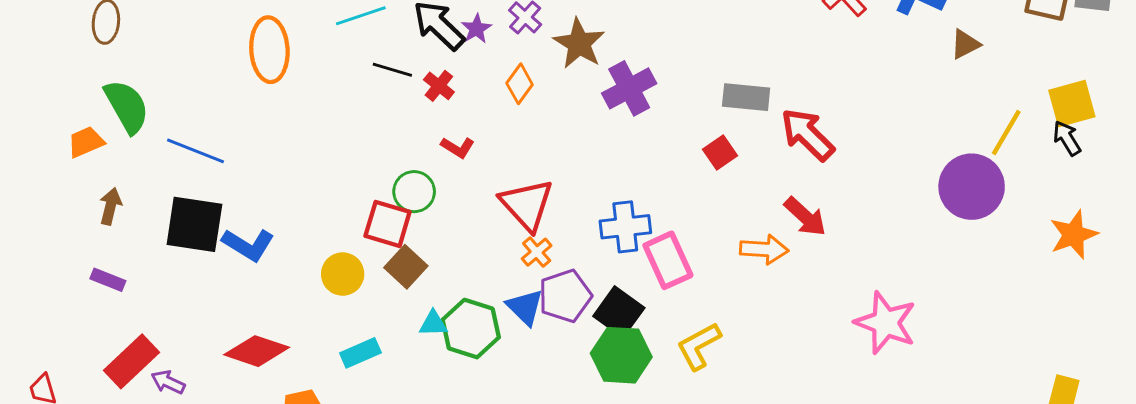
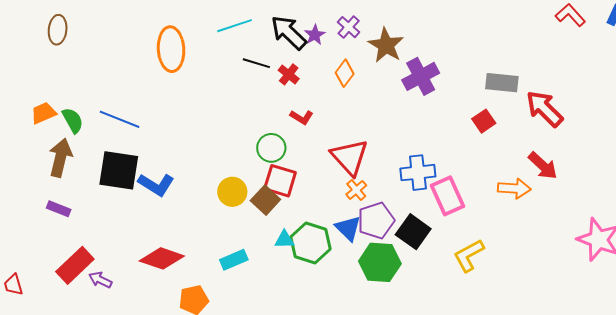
green semicircle: (127, 106) -> (73, 120), moved, size x0.7
brown arrow: (110, 206) -> (60, 158), size x1.5
red square: (388, 224) -> (280, 181), moved
yellow circle: (343, 274) -> (232, 192), moved
green hexagon: (621, 355) -> (380, 262), moved

